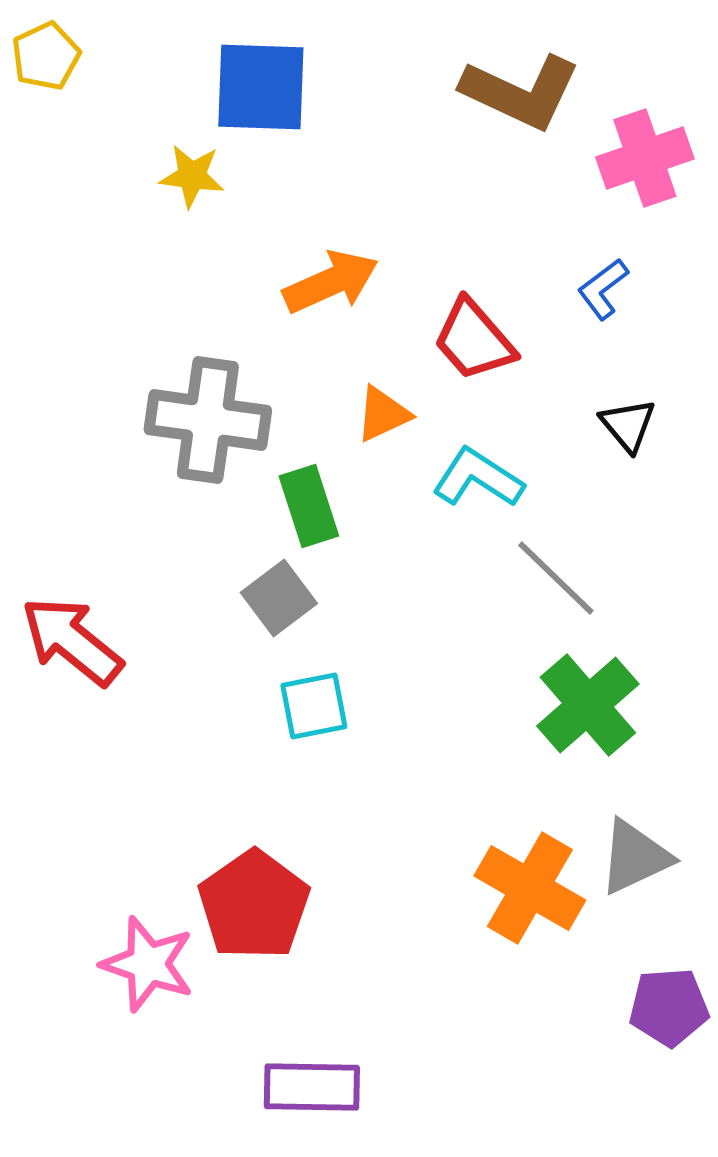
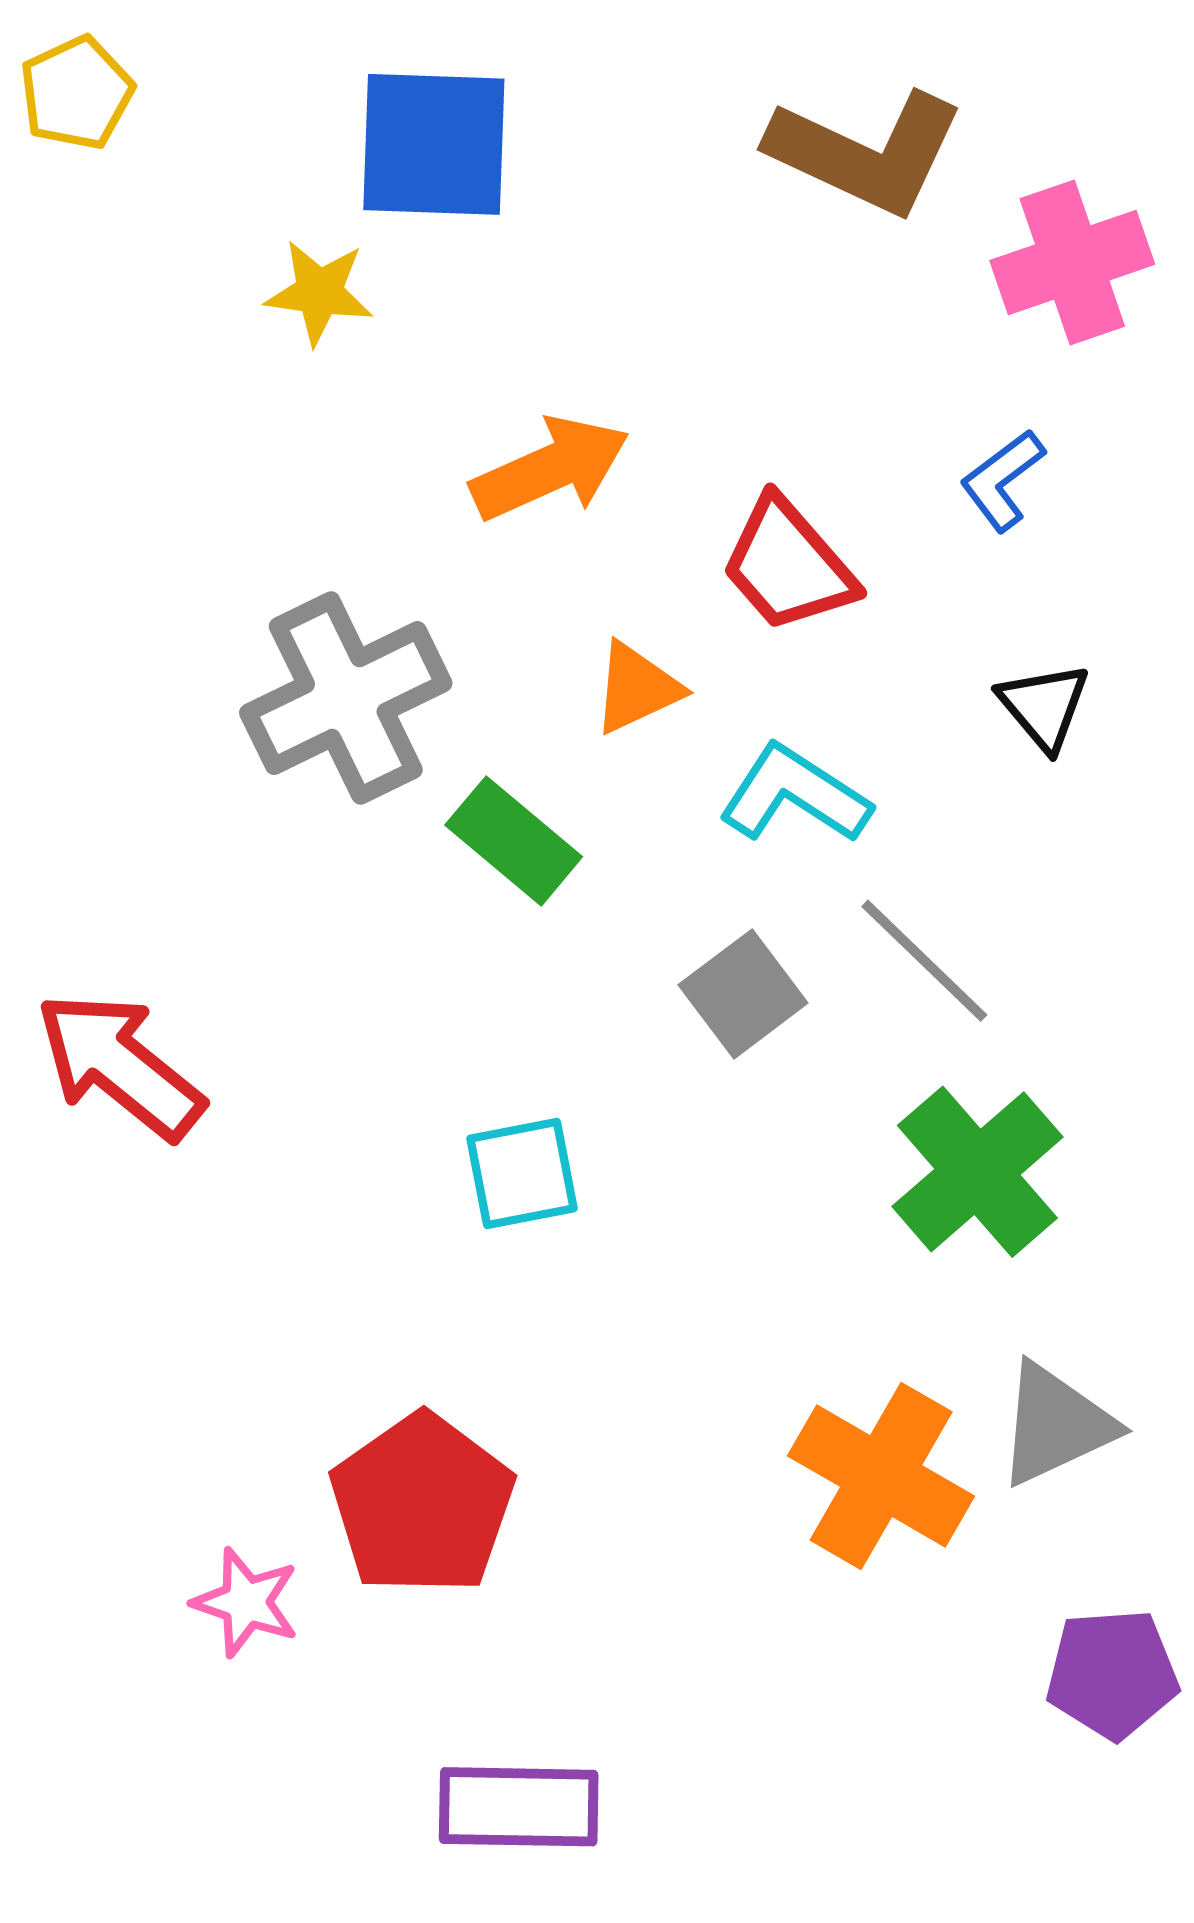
gray cross: (208, 420) -> (346, 698), turned -34
green rectangle: (309, 506) -> (514, 841), turned -32
gray square: (279, 598) -> (743, 994), moved
pink star: (148, 964) -> (246, 1602), size x0.7

